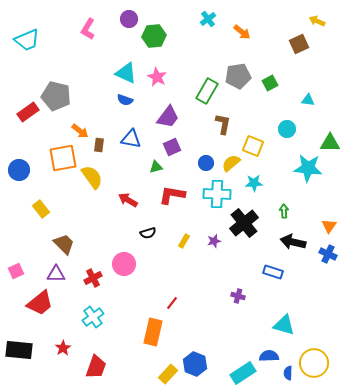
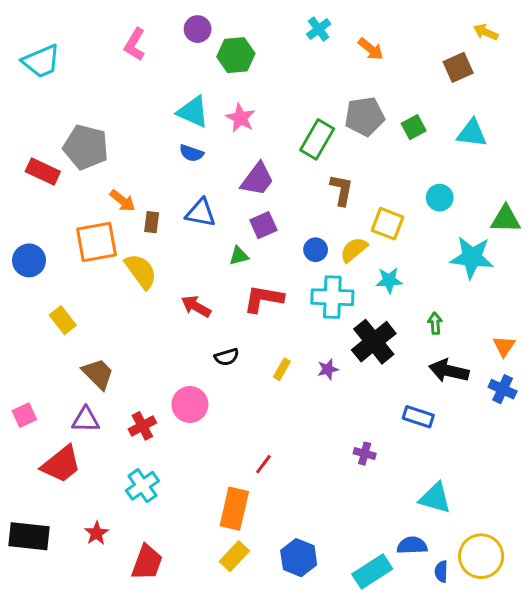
cyan triangle: (308, 100) -> (472, 133), moved, size x1.5
red rectangle: (28, 112) -> (43, 172), turned 60
yellow rectangle: (168, 374) -> (234, 556), moved

